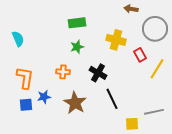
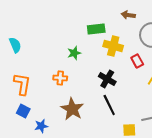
green rectangle: (77, 23) -> (96, 29), moved
black cross: (98, 73) -> (107, 79), moved
blue star: (44, 97) -> (41, 126), moved
blue square: (26, 105) -> (23, 111), turned 32

